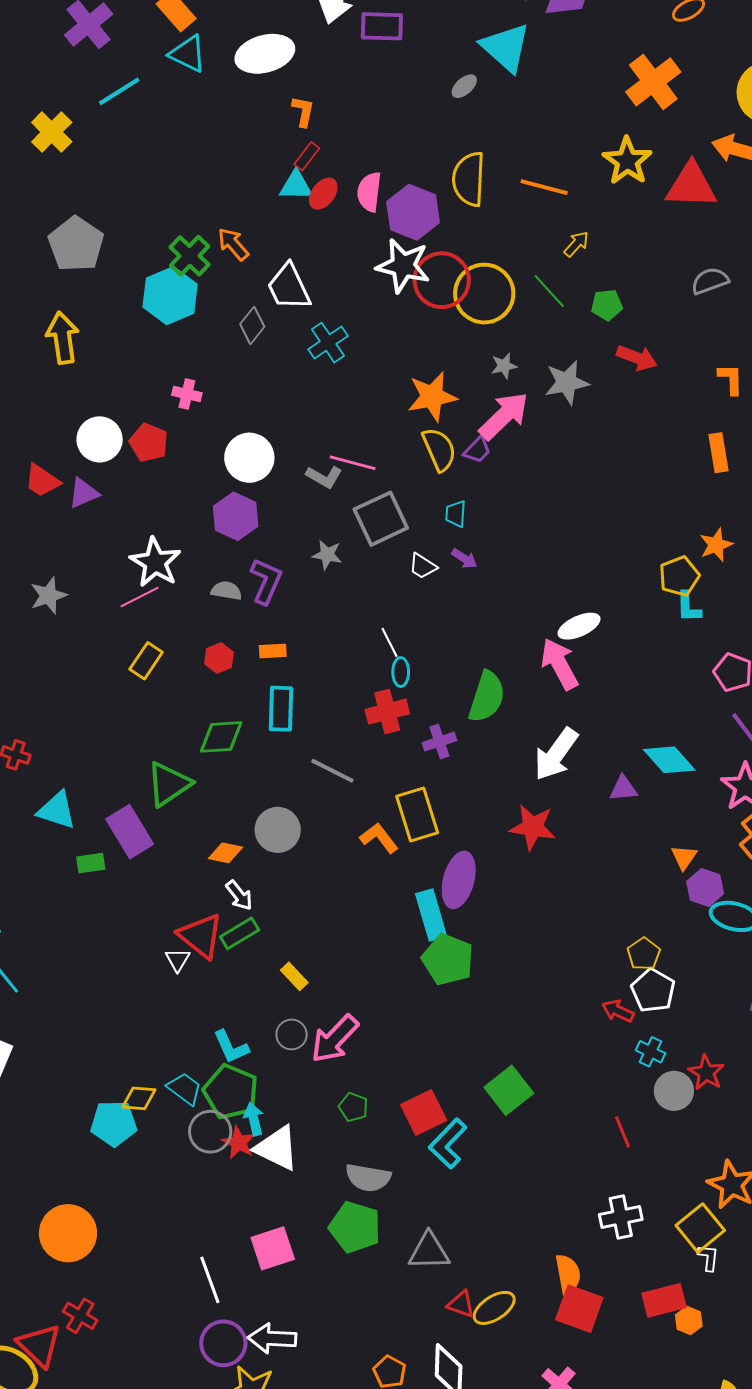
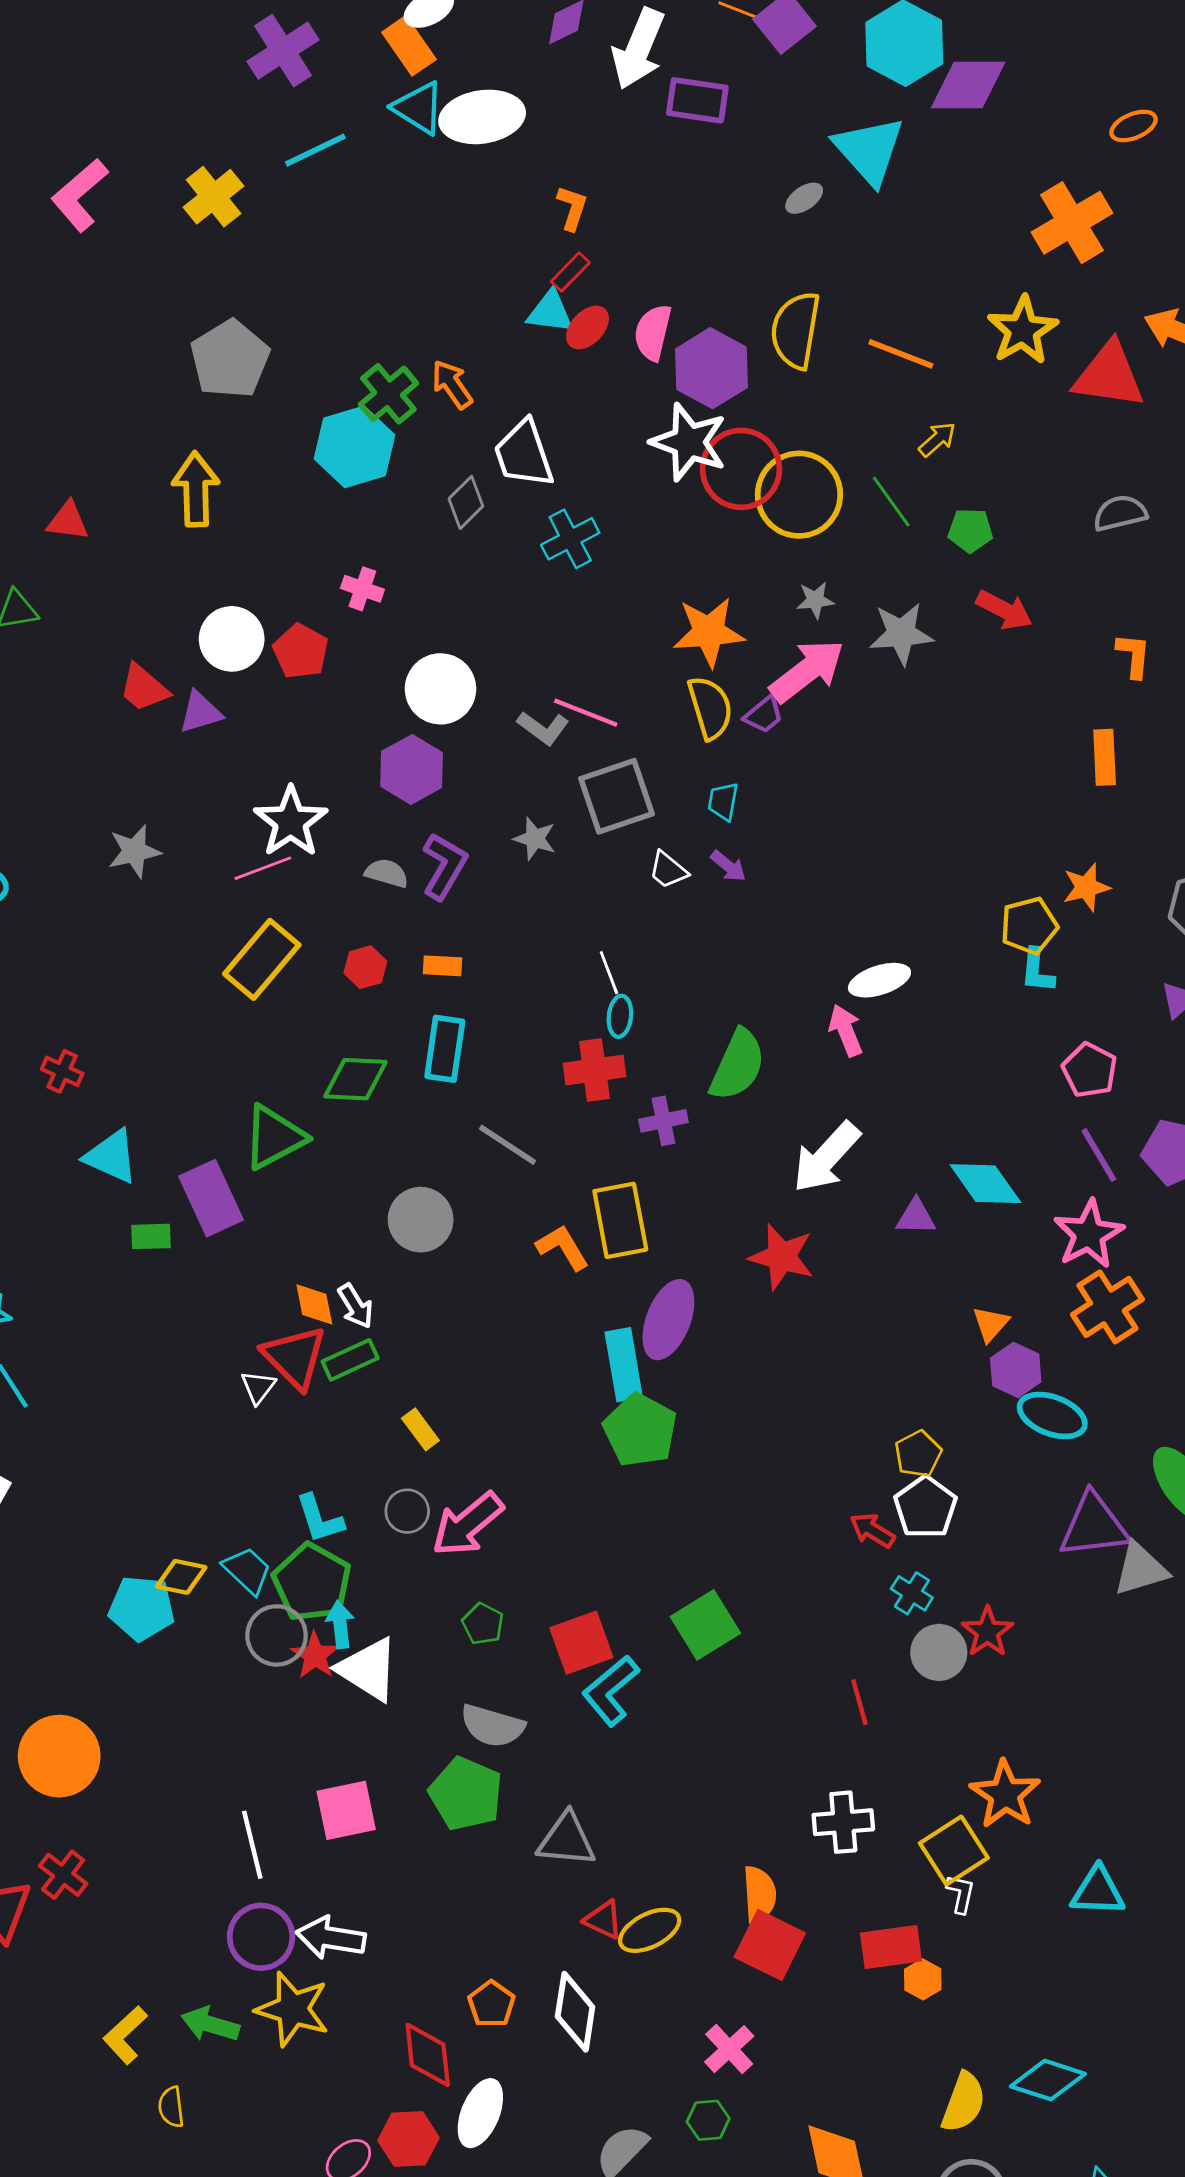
white ellipse: (265, 54) -> (482, 117), moved
yellow rectangle: (146, 661) -> (262, 959), size x1.5
pink arrow: (559, 664) -> (846, 1030), size x0.7
orange diamond: (225, 853) -> (314, 1304), moved, turned 60

